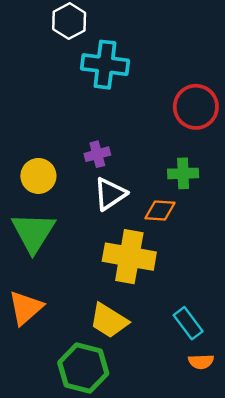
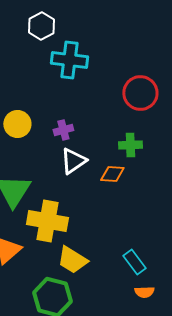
yellow circle: (38, 176) -> (17, 124), moved
yellow cross: (129, 257) -> (47, 221), moved

